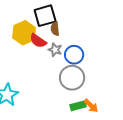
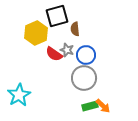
brown semicircle: (55, 29) -> (75, 29), moved
red semicircle: (38, 41) -> (54, 54), moved

